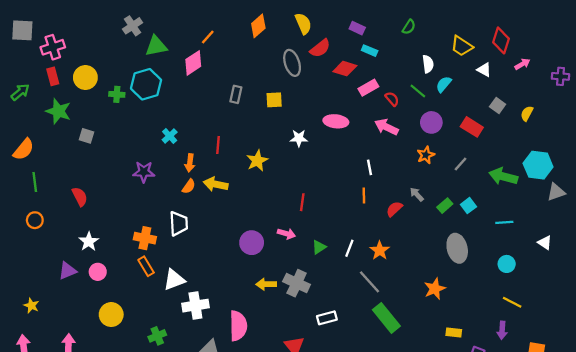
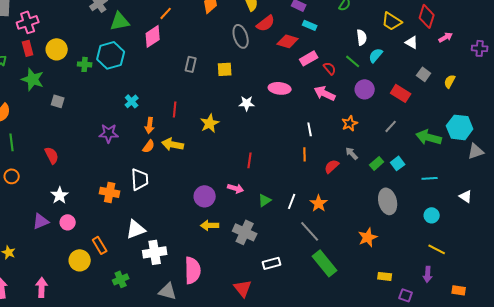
orange star: (426, 155) -> (350, 123), moved
orange rectangle: (146, 266) -> (100, 245), moved
yellow arrow: (266, 284) -> (210, 225), moved

